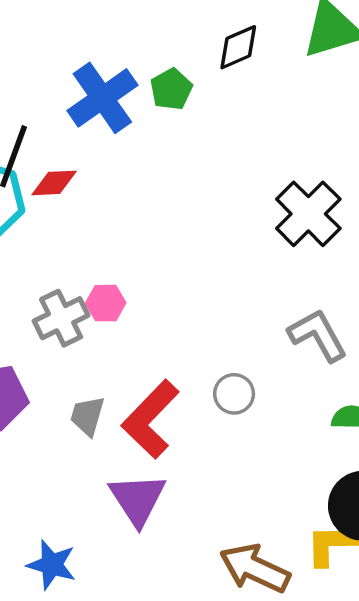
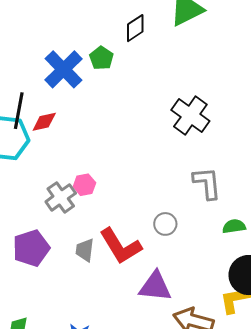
gray L-shape: (318, 335) -> (207, 183), turned 33
red L-shape: (150, 419) -> (121, 246), turned -66
purple triangle: (137, 499) -> (155, 286), moved, turned -42

